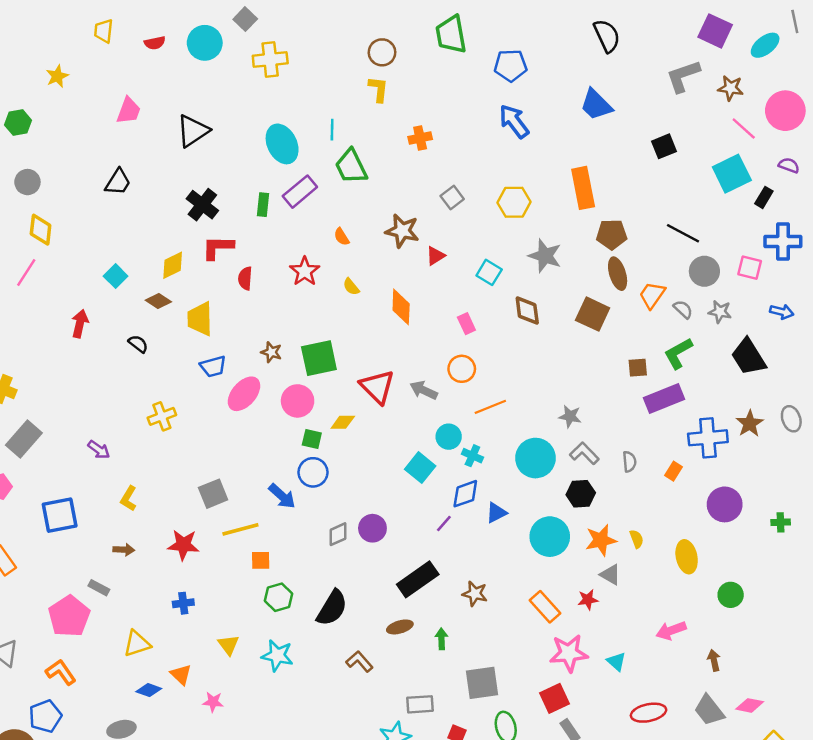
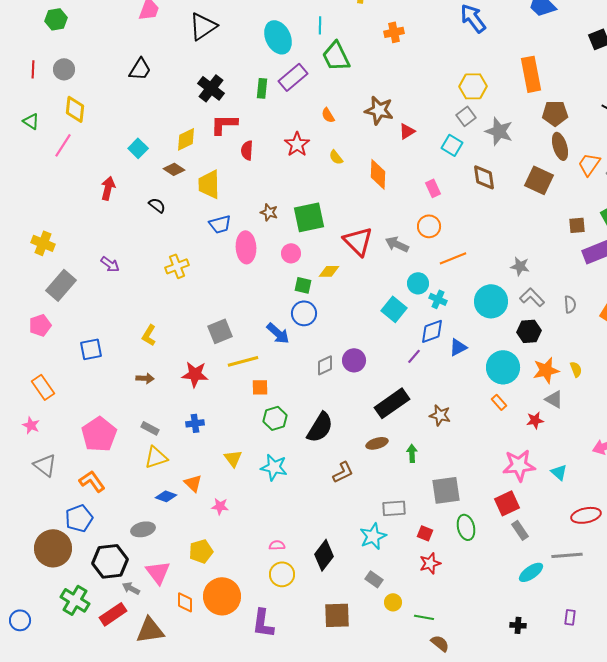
gray square: (452, 197) -> (466, 116), moved
pink ellipse: (244, 394) -> (246, 247), turned -44
pink circle: (298, 401) -> (291, 253), size x0.7
purple arrow: (99, 450) -> (110, 264), moved
blue square: (60, 515) -> (91, 349), size x0.7
gray rectangle: (99, 588) -> (150, 428), moved
orange rectangle: (545, 607) -> (499, 402), moved, size x0.6
brown L-shape: (359, 661) -> (343, 472), turned 105

